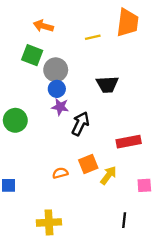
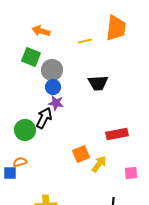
green circle: (15, 120) -> (25, 130), moved
black arrow: (80, 124) -> (44, 118), moved
orange semicircle: (60, 173) -> (20, 162), moved

